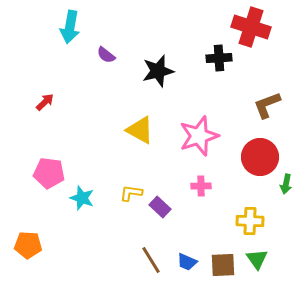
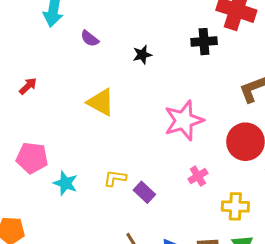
black star: (158, 71) -> (142, 55), size x0.6
yellow triangle: (140, 130) -> (101, 102), moved
pink cross: (201, 186) -> (198, 176), moved, turned -30

